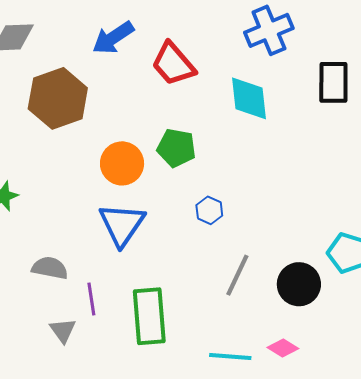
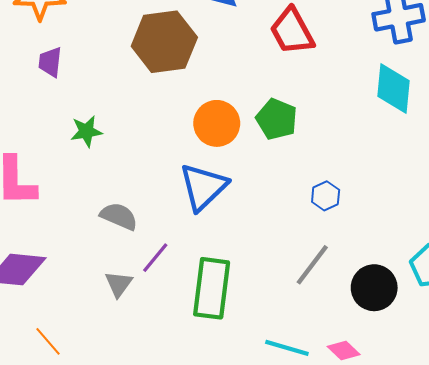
cyan diamond: (249, 98) -> (393, 89), moved
blue hexagon: (209, 210) -> (326, 196), moved
purple line: (91, 299) -> (155, 258), turned 36

